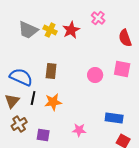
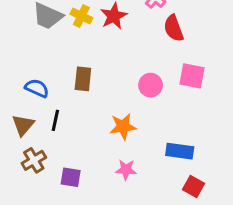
red semicircle: (125, 38) -> (174, 28), moved
blue semicircle: (21, 77) -> (37, 88), size x0.7
orange star: (53, 102) -> (123, 127), moved

